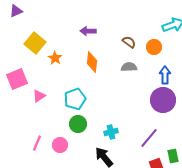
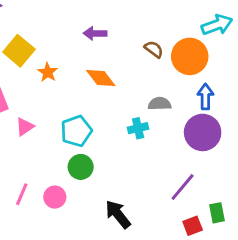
orange circle: (154, 47) -> (190, 56), size x1.6
orange diamond: (92, 62) -> (101, 78), turned -45
gray semicircle: (129, 67) -> (160, 104), moved
cyan cross: (111, 132) -> (138, 128), moved

